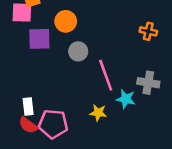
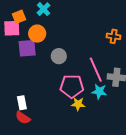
orange circle: (66, 21) -> (37, 34), moved
pink line: (106, 75) -> (96, 70), moved
pink pentagon: (53, 124) -> (72, 86), moved

